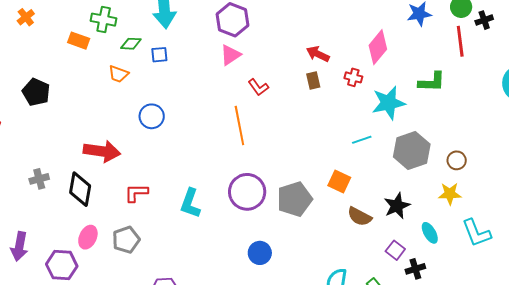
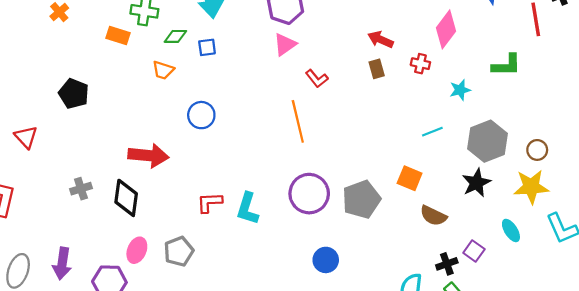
cyan star: (389, 103) -> (460, 90), size x0.6
red L-shape: (136, 193) -> (210, 202), moved
yellow star: (450, 194) -> (531, 187), size x1.4
black star: (397, 206) -> (476, 183), moved
black cross: (415, 269) -> (447, 264), moved

